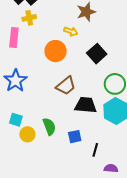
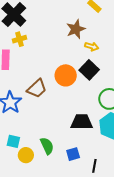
yellow arrow: (71, 31) -> (92, 47), moved
orange circle: (56, 51) -> (66, 75), moved
brown trapezoid: (66, 86) -> (37, 89), moved

